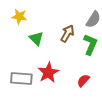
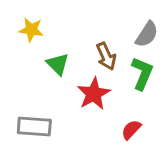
brown arrow: (67, 34) -> (106, 56), turned 126
red star: (48, 72) -> (94, 94), moved

